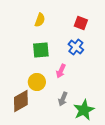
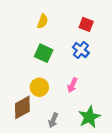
green square: (41, 50) -> (44, 53), turned 30
pink arrow: (61, 71) -> (72, 85), moved
gray arrow: (63, 99) -> (53, 120), moved

